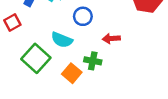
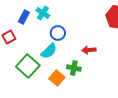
blue circle: (83, 16) -> (58, 33), moved
cyan semicircle: (62, 40) -> (49, 51), turned -66

